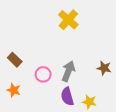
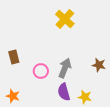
brown rectangle: (15, 60) -> (14, 57), turned 32
orange star: (14, 90) -> (13, 96), moved

